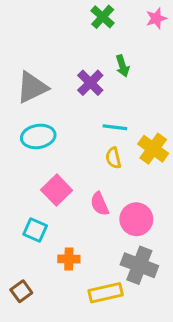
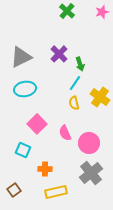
green arrow: (123, 66) -> (80, 64), moved
cyan line: (115, 127) -> (75, 83), turned -63
gray cross: (139, 265) -> (91, 173), turned 30
yellow rectangle: (106, 293) -> (56, 192), moved

